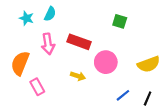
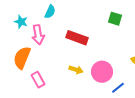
cyan star: (27, 18) -> (21, 22), moved
pink arrow: (48, 44) -> (38, 35), moved
pink circle: (106, 62) -> (102, 72), moved

